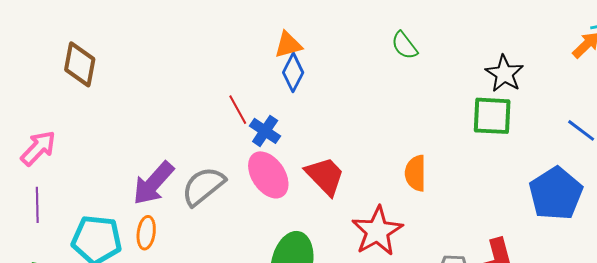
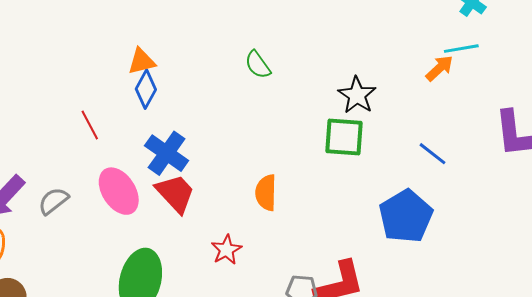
blue cross: (265, 131) -> (167, 153), moved, size x1.4
gray semicircle: (203, 186) -> (53, 201), size x0.7
red star: (377, 231) -> (226, 250), size x0.6

